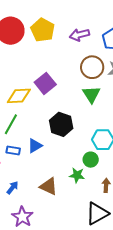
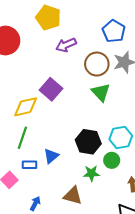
yellow pentagon: (43, 30) -> (48, 18), moved
purple arrow: (79, 35) -> (66, 45), moved
black hexagon: (61, 124) -> (88, 142), moved
green star: (77, 175) -> (91, 173), moved

